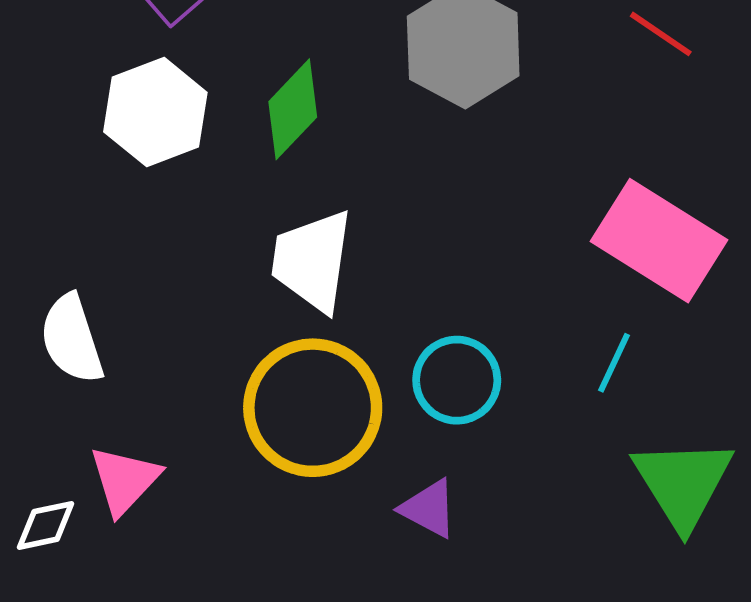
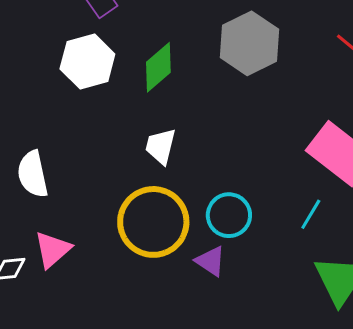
white trapezoid: (312, 261) -> (161, 146), size x0.7
purple triangle: (429, 509) -> (211, 261), moved

